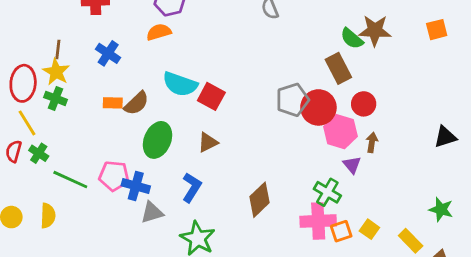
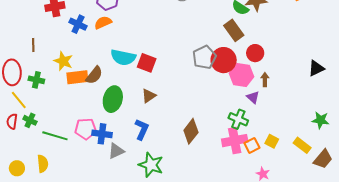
blue cross: (108, 53) -> (78, 24), moved
yellow star: (56, 72) -> (63, 61), moved
orange rectangle: (113, 103) -> (77, 77), size x1.5

